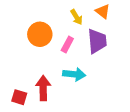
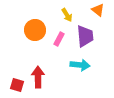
orange triangle: (103, 11) -> (98, 10), moved
cyan arrow: (74, 74) -> (80, 65), moved

